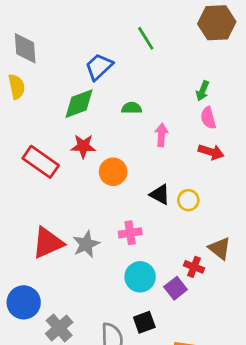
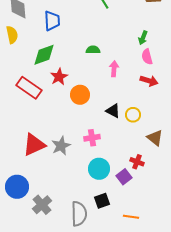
blue trapezoid: (99, 67) -> (52, 21), moved, turned 130
green diamond: (79, 104) -> (44, 55), moved
red star: (83, 146) -> (59, 77), turned -30
brown triangle: (220, 248) -> (155, 138), moved

